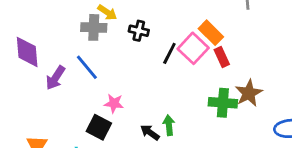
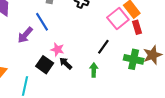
black line: (169, 53) -> (103, 47), moved
purple arrow: (55, 78) -> (25, 35), moved
black arrow: (150, 132) -> (66, 63), moved

